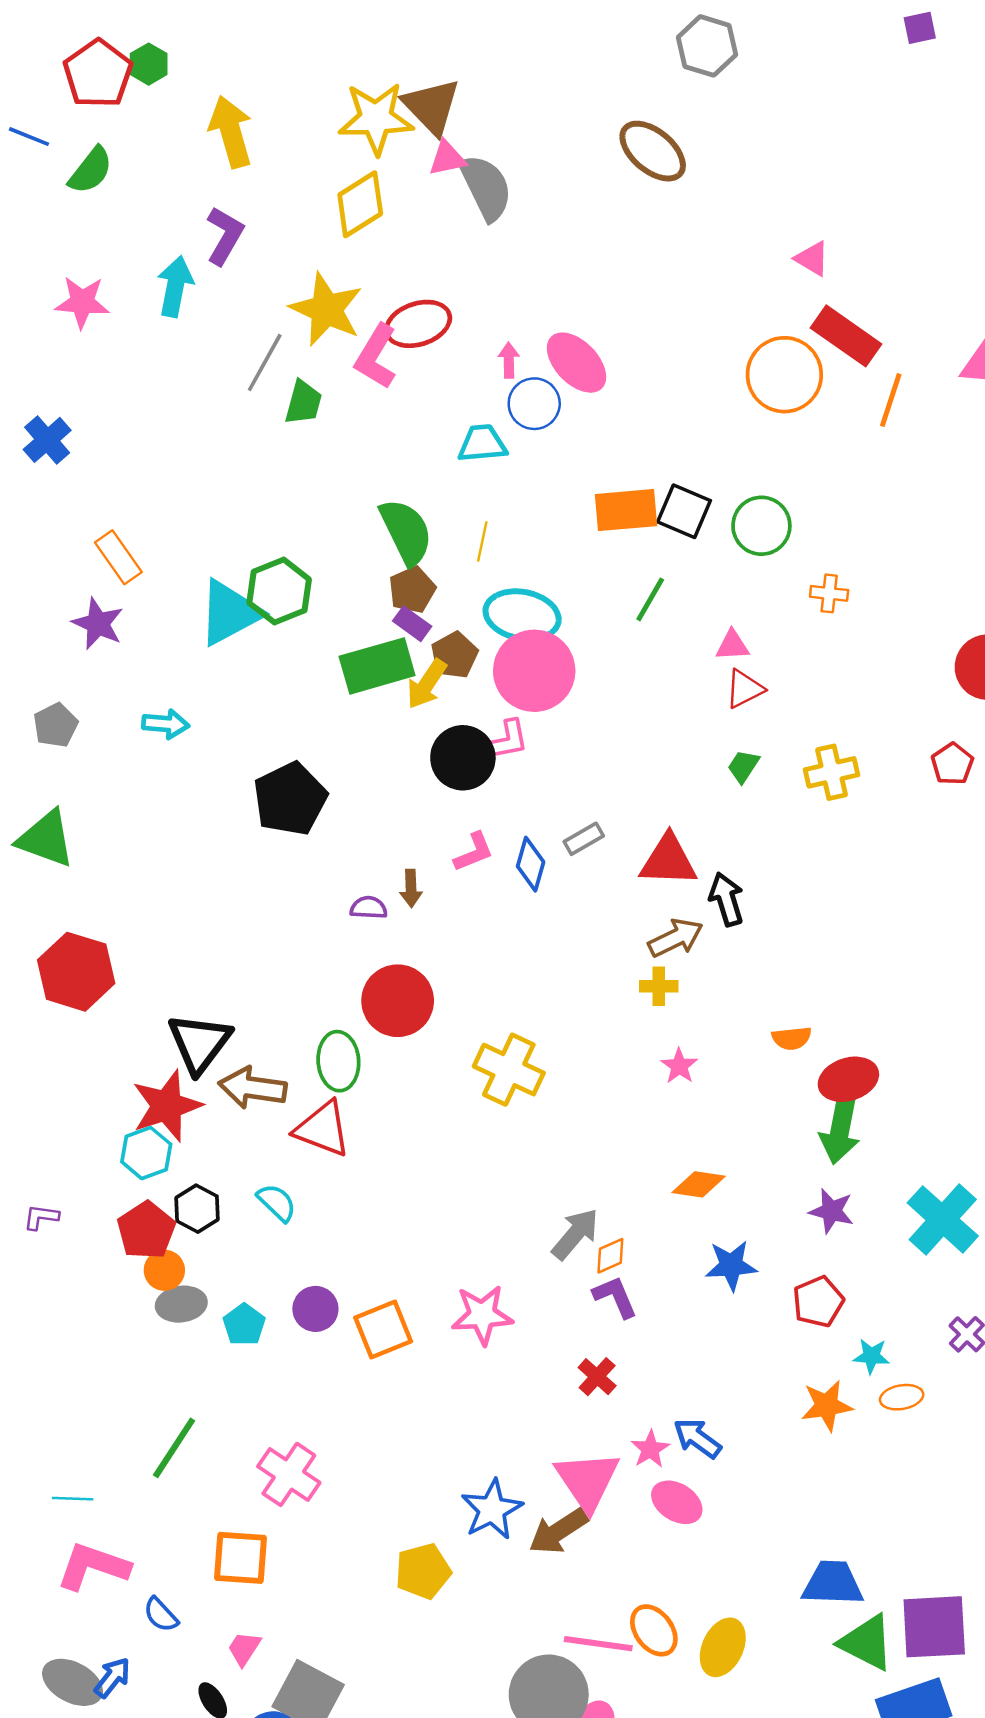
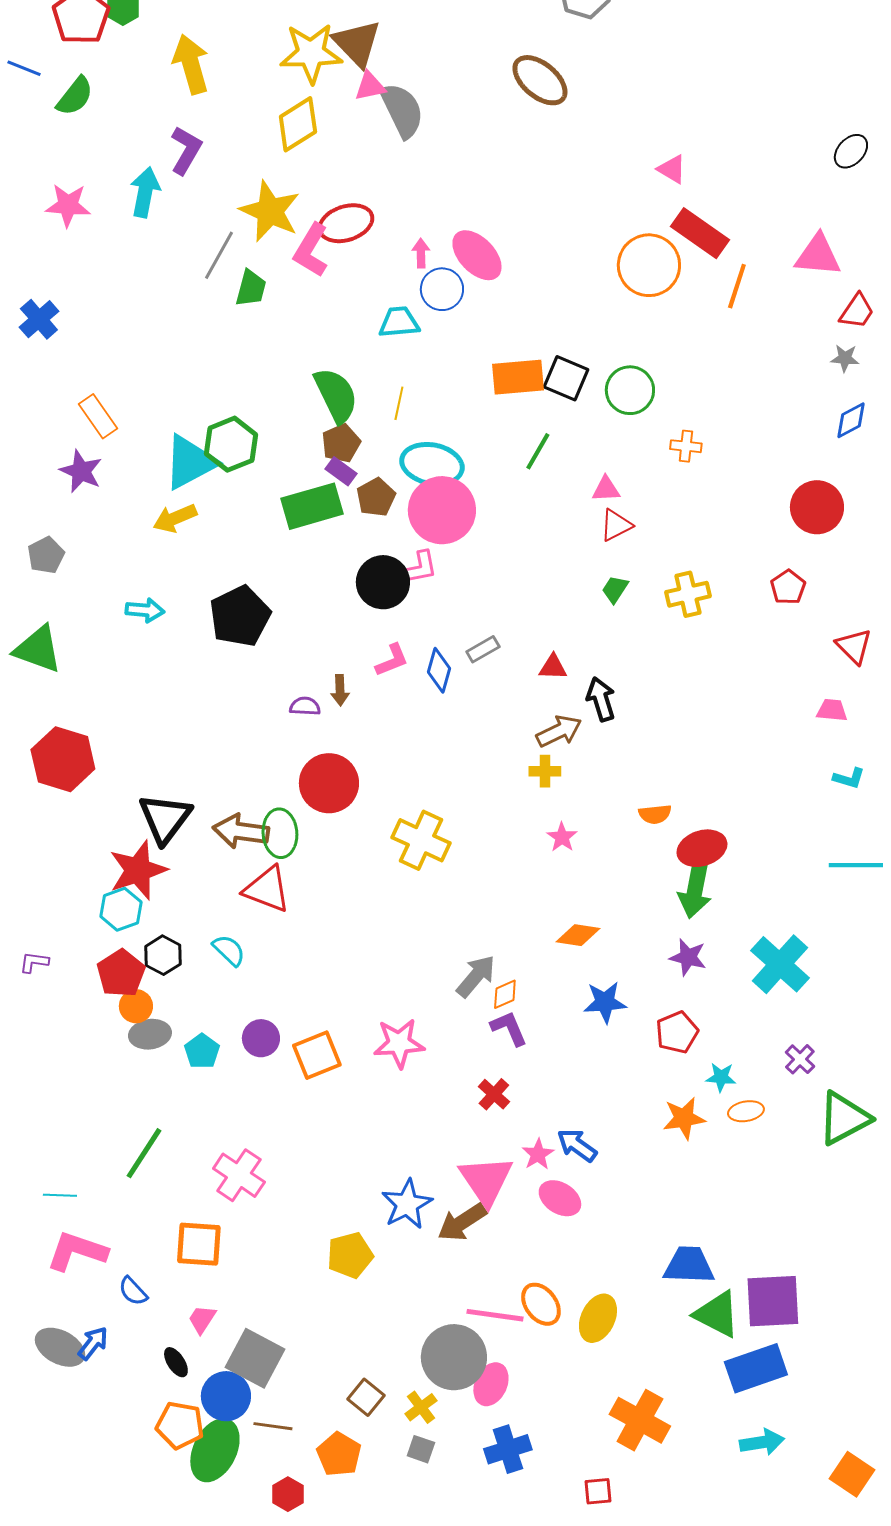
yellow arrow: (427, 684) -> (175, 518), moved, turned 33
cyan arrow: (166, 724) -> (145, 610), moved
red triangle: (668, 861) -> (553, 667), size x0.6
brown arrow: (253, 1088) -> (241, 831), moved

